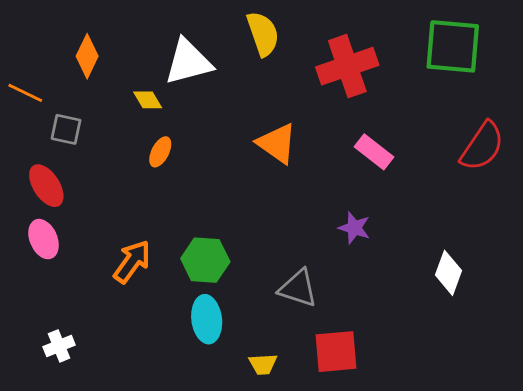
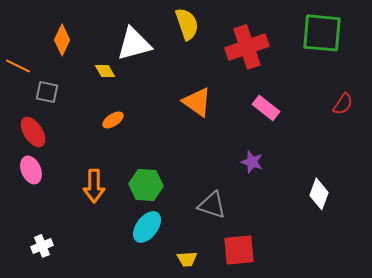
red semicircle: (482, 146) -> (343, 104), size x0.6
orange ellipse: (160, 152) -> (113, 120), moved, turned 30
orange arrow: (132, 262) -> (94, 186), turned 144
cyan ellipse: (207, 319) -> (147, 227), turned 44

